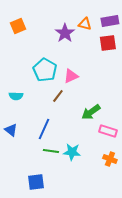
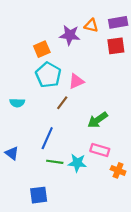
orange square: (18, 26) -> (42, 49), moved
purple star: (65, 33) -> (70, 35), turned -30
blue triangle: (11, 130) -> (12, 153), moved
pink rectangle: (108, 131) -> (100, 150), moved

